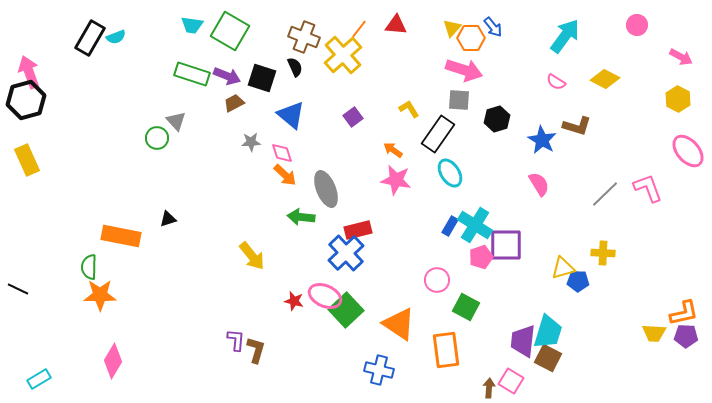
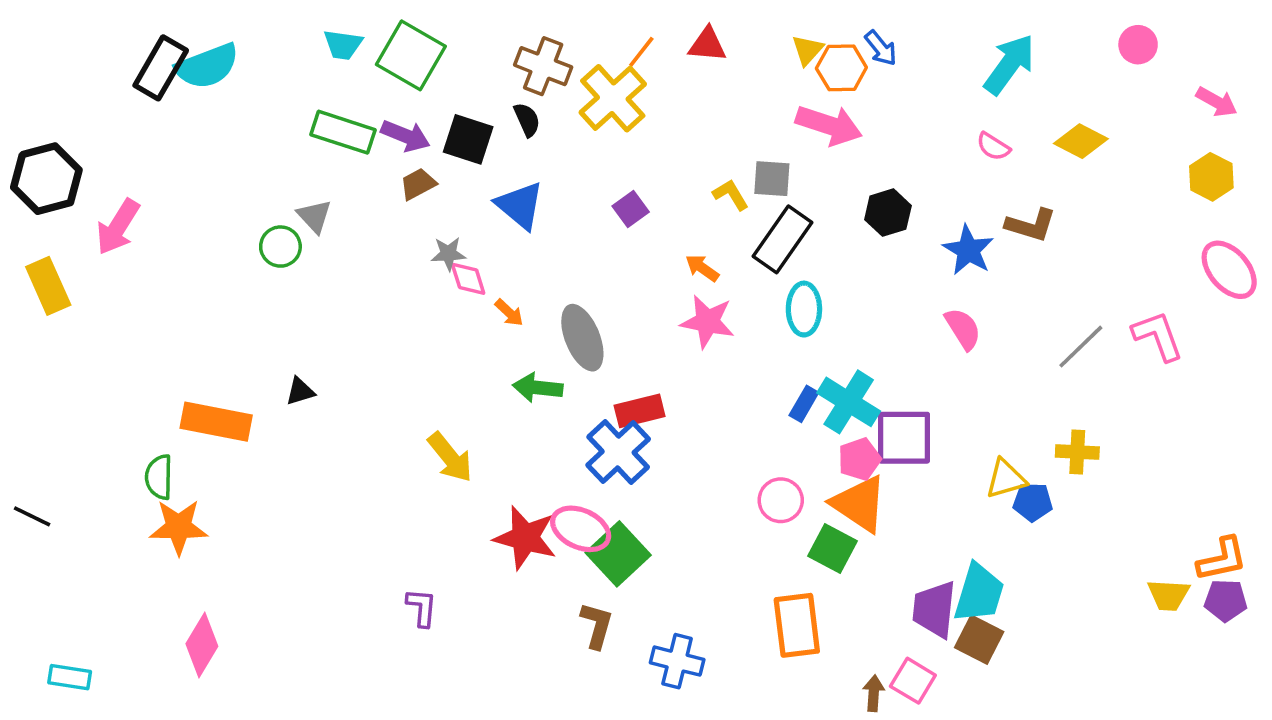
cyan semicircle: (116, 37) -> (207, 66), size x1.8
pink arrow: (29, 72) -> (118, 227), moved, turned -128
gray square: (459, 100) -> (772, 179), moved
pink diamond: (282, 153) -> (468, 279), moved
cyan ellipse: (450, 173) -> (804, 309), turned 32
orange arrow: (285, 175) -> (509, 313), size x0.7
red star: (294, 301) -> (525, 538), size x1.8
orange triangle: (399, 324) -> (859, 504), moved
brown L-shape: (256, 350) -> (597, 625), moved
cyan rectangle: (39, 379) -> (70, 677), turned 40

